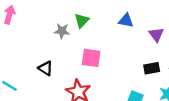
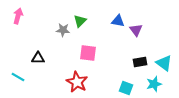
purple triangle: (156, 35) -> (136, 30), moved
black triangle: (46, 68) -> (38, 58), moved, turned -32

